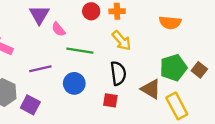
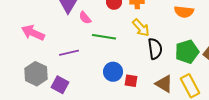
black semicircle: (118, 73) -> (155, 49), moved
blue circle: (74, 83) -> (113, 72), moved
brown triangle: (151, 89) -> (164, 84), moved

